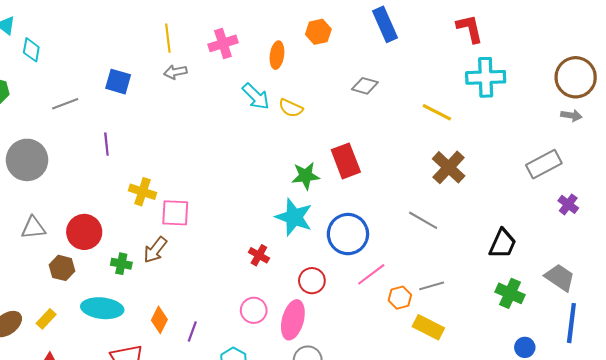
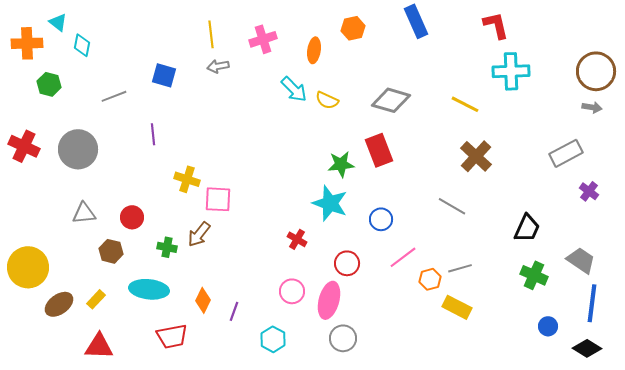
gray diamond: (365, 86) -> (391, 100), moved, size x1.5
red circle: (84, 232) -> (132, 217), size x0.7
blue circle: (348, 234) -> (381, 219), size x0.6

